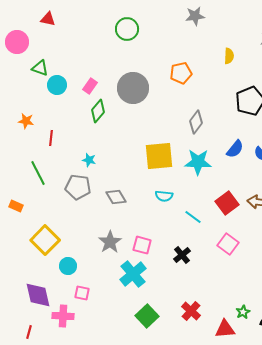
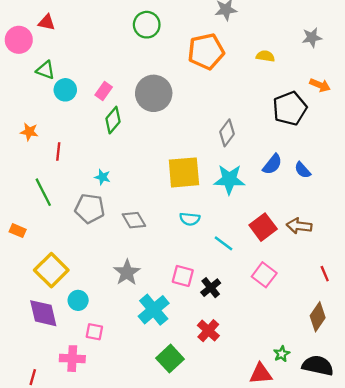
red triangle: (48, 19) -> (47, 22), moved
yellow semicircle: (229, 56) -> (265, 56), turned -84
orange pentagon: (181, 73) -> (206, 51), moved, size x1.4
pink square: (142, 245) -> (183, 276), moved
purple diamond: (38, 295) -> (43, 313), moved
red cross: (191, 311) -> (208, 331), moved

